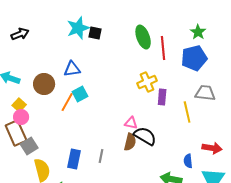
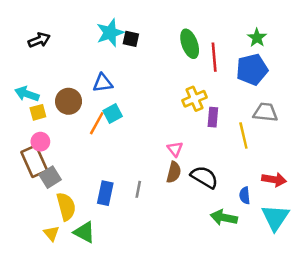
yellow square: (19, 105) -> (38, 112), moved, turned 32
pink triangle: (131, 123) -> (175, 149), turned 40
black semicircle: (145, 136) -> (204, 177), moved

